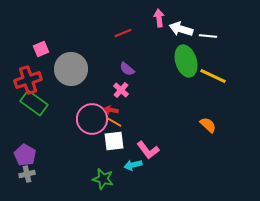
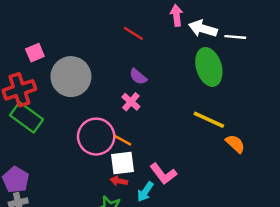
red line: (123, 33) -> (133, 33), turned 54
yellow line: (213, 76) -> (209, 120), moved
red arrow: (111, 110) -> (119, 181), moved
cyan arrow: (133, 165) -> (145, 192), turned -42

